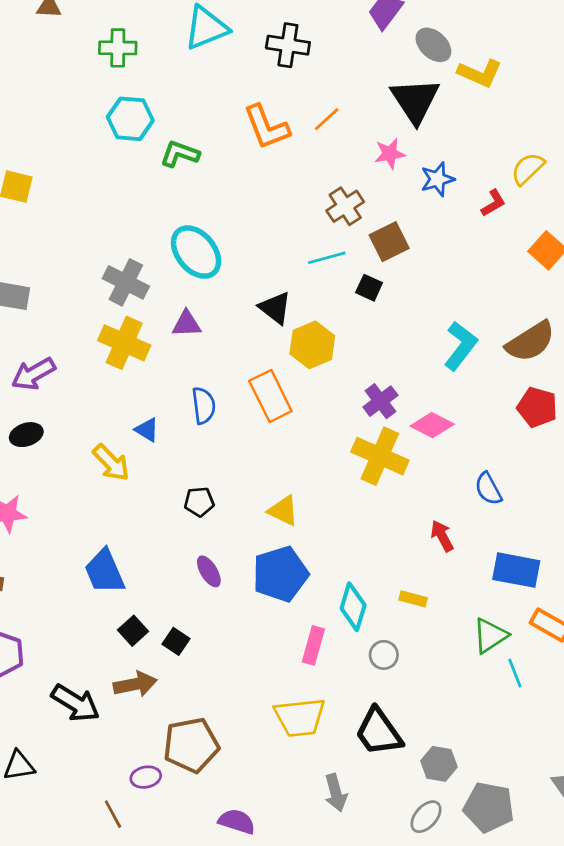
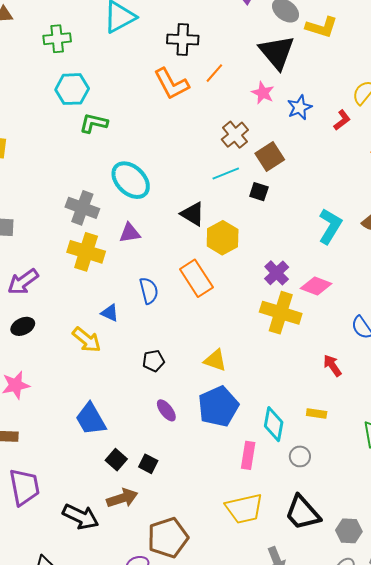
black cross: (288, 45) -> (183, 40), moved
green L-shape: (180, 154) -> (94, 123), moved
pink star: (390, 154) -> (263, 93), turned -30

